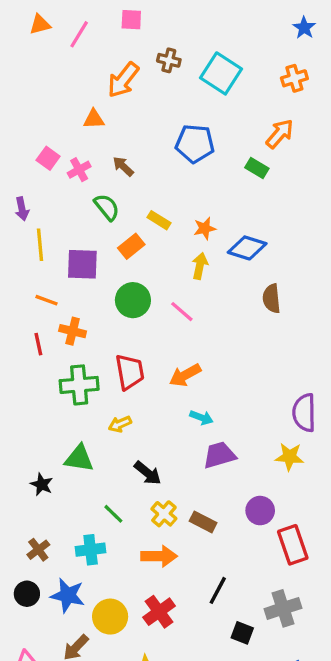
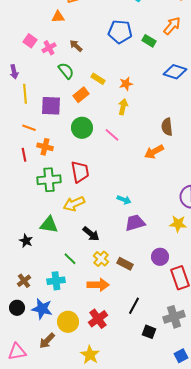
green rectangle: (257, 168) -> (149, 41), moved
blue diamond: (247, 248) -> (175, 72), moved
orange arrow: (185, 375) -> (154, 152), moved
yellow arrow: (120, 424) -> (74, 204), size x1.5

